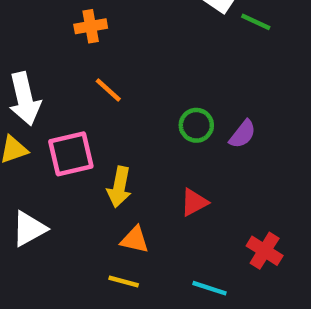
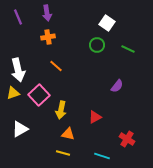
green line: (256, 22) -> (128, 49), moved
green circle: (196, 125) -> (97, 45), moved
pink square: (71, 154) -> (39, 95), turned -30

